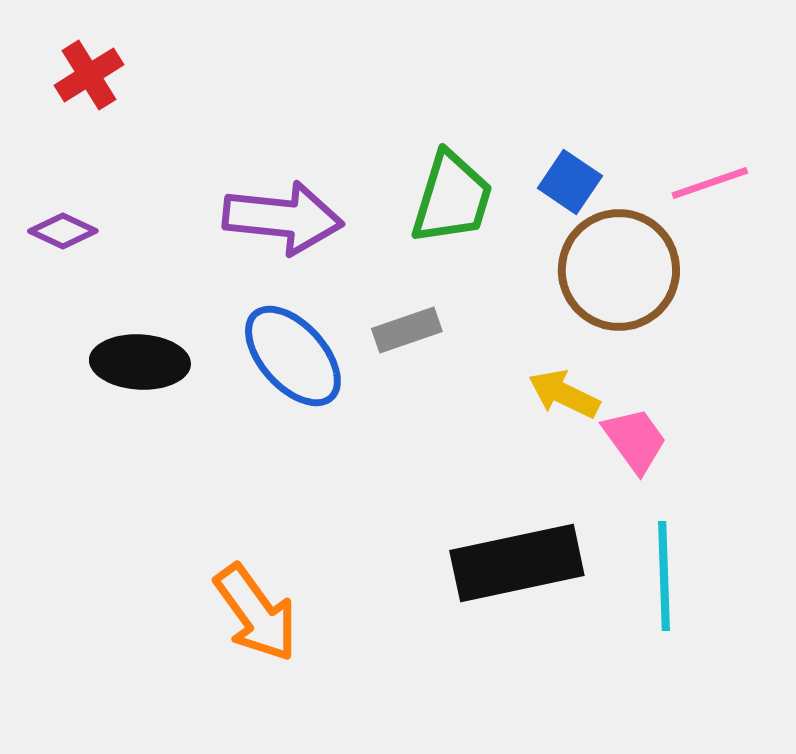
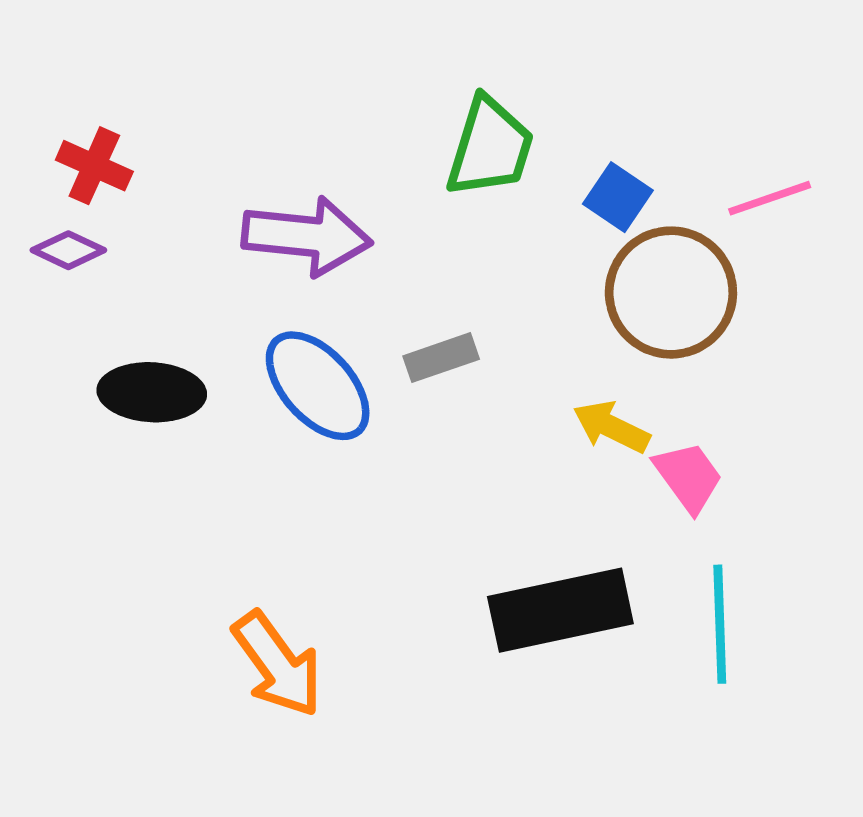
red cross: (89, 75) -> (94, 166), moved, turned -34
green trapezoid: (452, 198) -> (490, 147), moved

